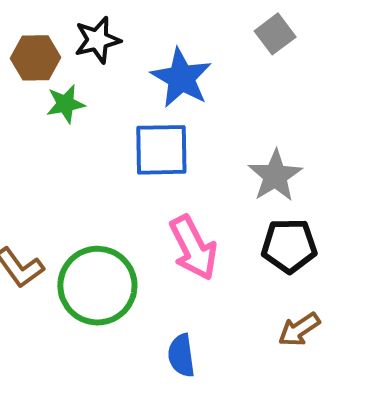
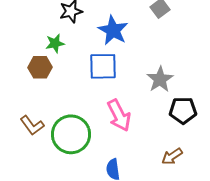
brown hexagon: (36, 58) -> (40, 67), moved
black pentagon: (289, 246) -> (183, 110), moved

